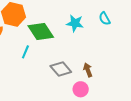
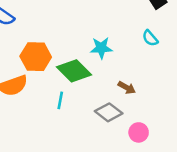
cyan star: (75, 23) -> (101, 48), moved
brown arrow: (88, 70) -> (127, 88), moved, turned 152

